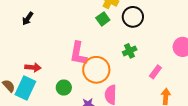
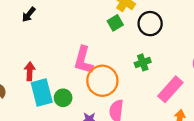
red arrow: (33, 67) -> (30, 71), turned -98
pink rectangle: (155, 72) -> (170, 89), size x1.6
cyan rectangle: (25, 88) -> (42, 92), moved, turned -45

